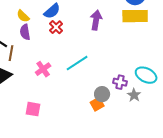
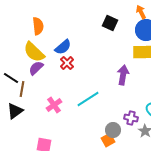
yellow semicircle: (23, 16) -> (34, 52), size x1.6
purple arrow: (96, 20) -> (123, 75), moved
purple semicircle: (25, 32) -> (36, 68), turned 56

